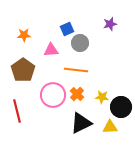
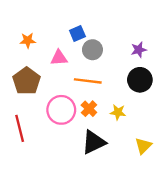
purple star: (110, 24) -> (139, 50), moved
black circle: (121, 107) -> (140, 80), moved
yellow triangle: (110, 127) -> (143, 146), moved, turned -42

